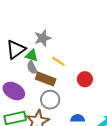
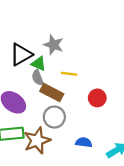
gray star: (43, 38) -> (54, 45), turned 30
yellow line: (59, 61) -> (69, 74), turned -32

